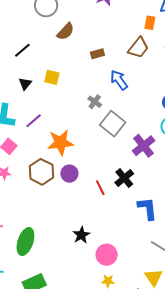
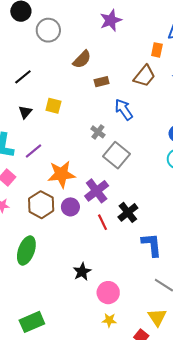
brown semicircle: (66, 31) -> (82, 59), moved
purple cross: (144, 146) -> (97, 191), moved
green ellipse: (25, 242) -> (26, 251), moved

